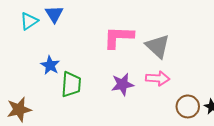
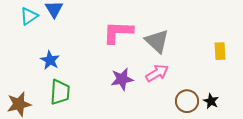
pink arrow: (158, 78) -> (157, 73), turned -35
green trapezoid: (71, 84) -> (60, 92), moved

